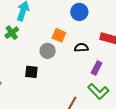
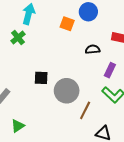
orange square: (59, 35) -> (67, 24), moved
gray circle: (48, 51) -> (67, 91), moved, size x1.5

